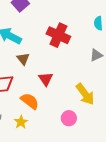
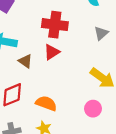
red triangle: (46, 79) -> (52, 52), moved, turned 49

